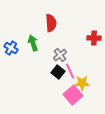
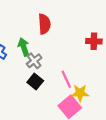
gray cross: (60, 55) -> (34, 61), moved
black square: (58, 72) -> (35, 81), moved

